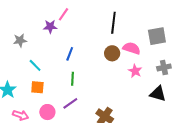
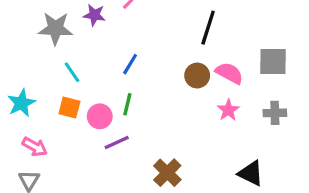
purple star: (50, 27) -> (94, 15), moved
gray star: (20, 40) -> (55, 28), size x1.5
black triangle: (158, 94) -> (251, 173), moved
pink circle: (47, 112) -> (100, 116), moved

